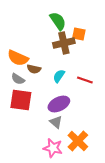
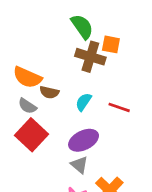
brown cross: (64, 43) -> (90, 57), turned 30
red square: (21, 100) -> (31, 135), turned 35

